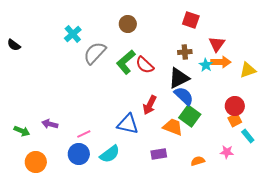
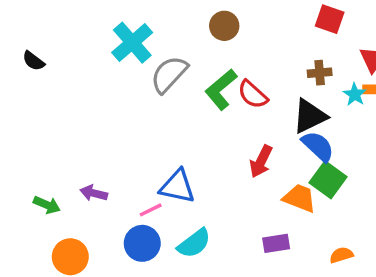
cyan cross: (73, 34) -> (132, 43), size x1.4
blue triangle: (128, 124) -> (177, 186), moved

